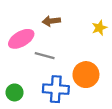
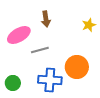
brown arrow: (51, 21) -> (46, 19), turned -91
gray line: (45, 56) -> (40, 50), turned -30

